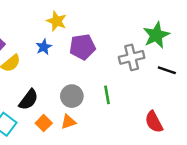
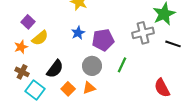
blue star: (44, 47) -> (78, 33), moved
purple pentagon: (82, 47) -> (103, 40), moved
green line: (107, 95) -> (122, 65), turned 35

